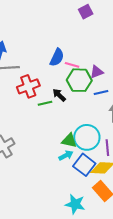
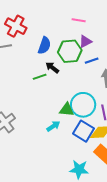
blue semicircle: (57, 57) -> (44, 45), moved
pink line: (72, 65) -> (79, 20), moved
red cross: (28, 86) -> (16, 26), moved, turned -35
cyan arrow: (66, 155) -> (53, 126), moved

